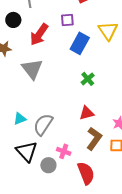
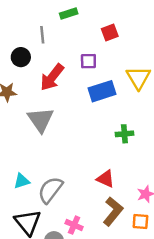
blue rectangle: (80, 43) -> (102, 91), turned 40
green cross: (88, 79) -> (124, 134), moved, turned 32
red triangle: (87, 113) -> (106, 179), turned 35

